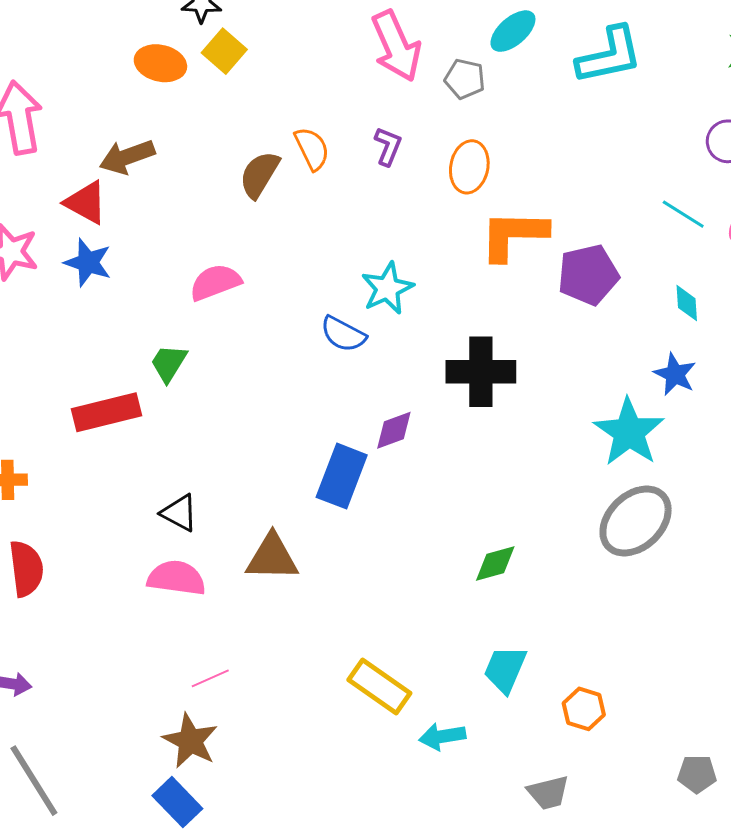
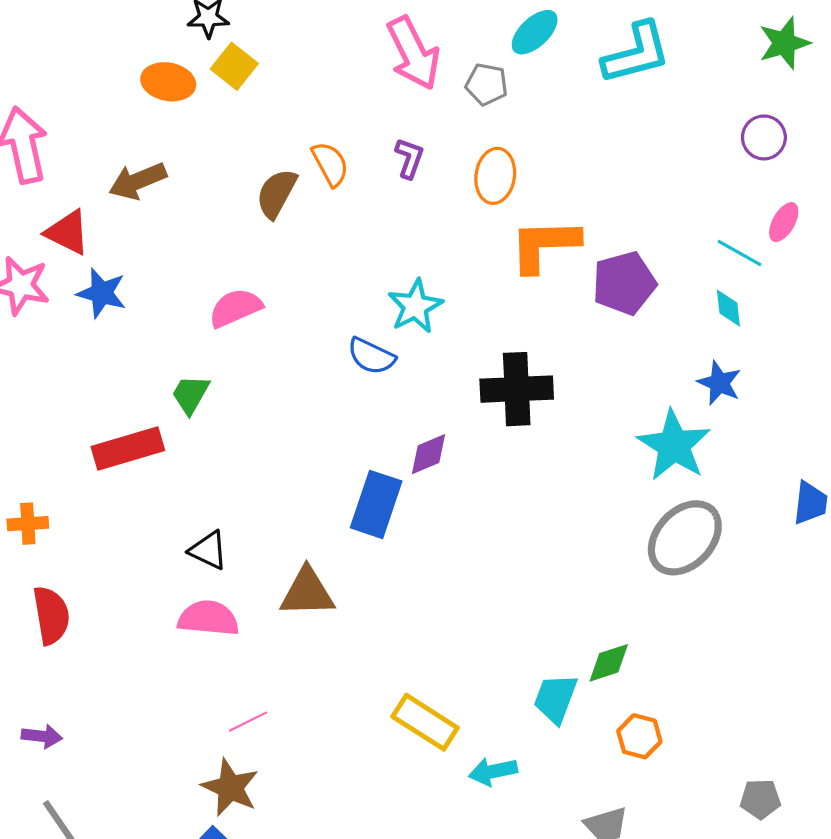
red triangle: (86, 203) -> (68, 232), moved
cyan line: (683, 214) -> (740, 253), moved
green diamond: (495, 563) -> (609, 663), moved

